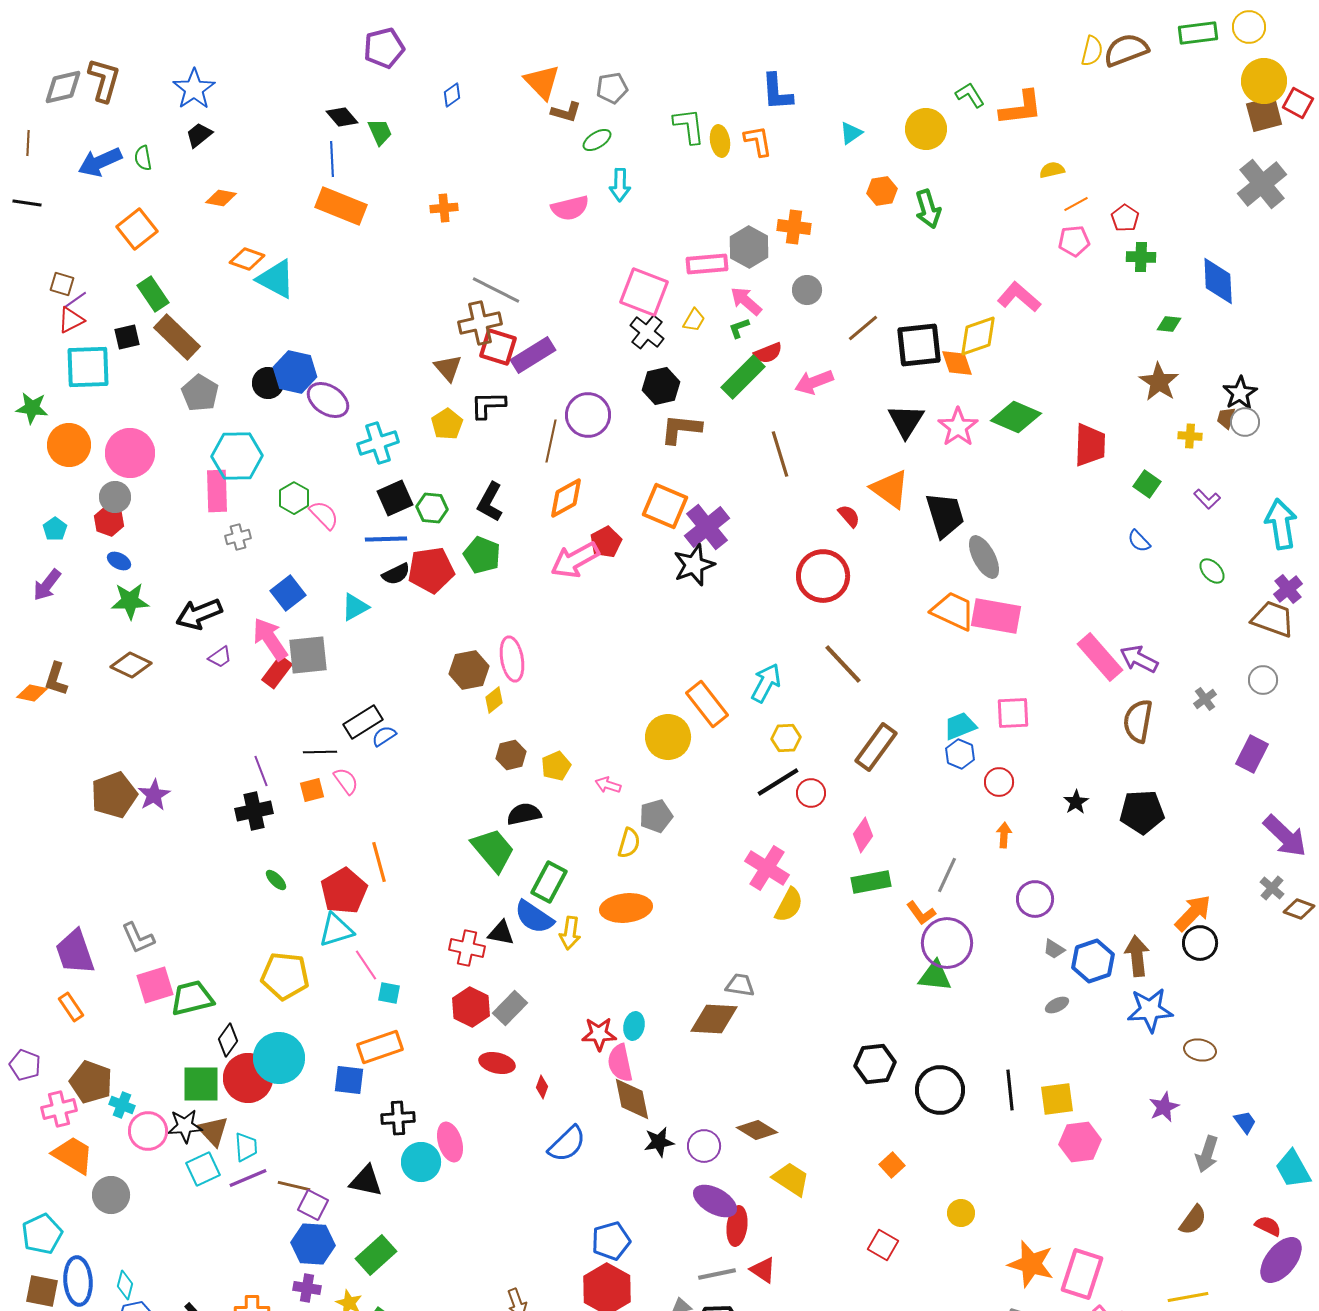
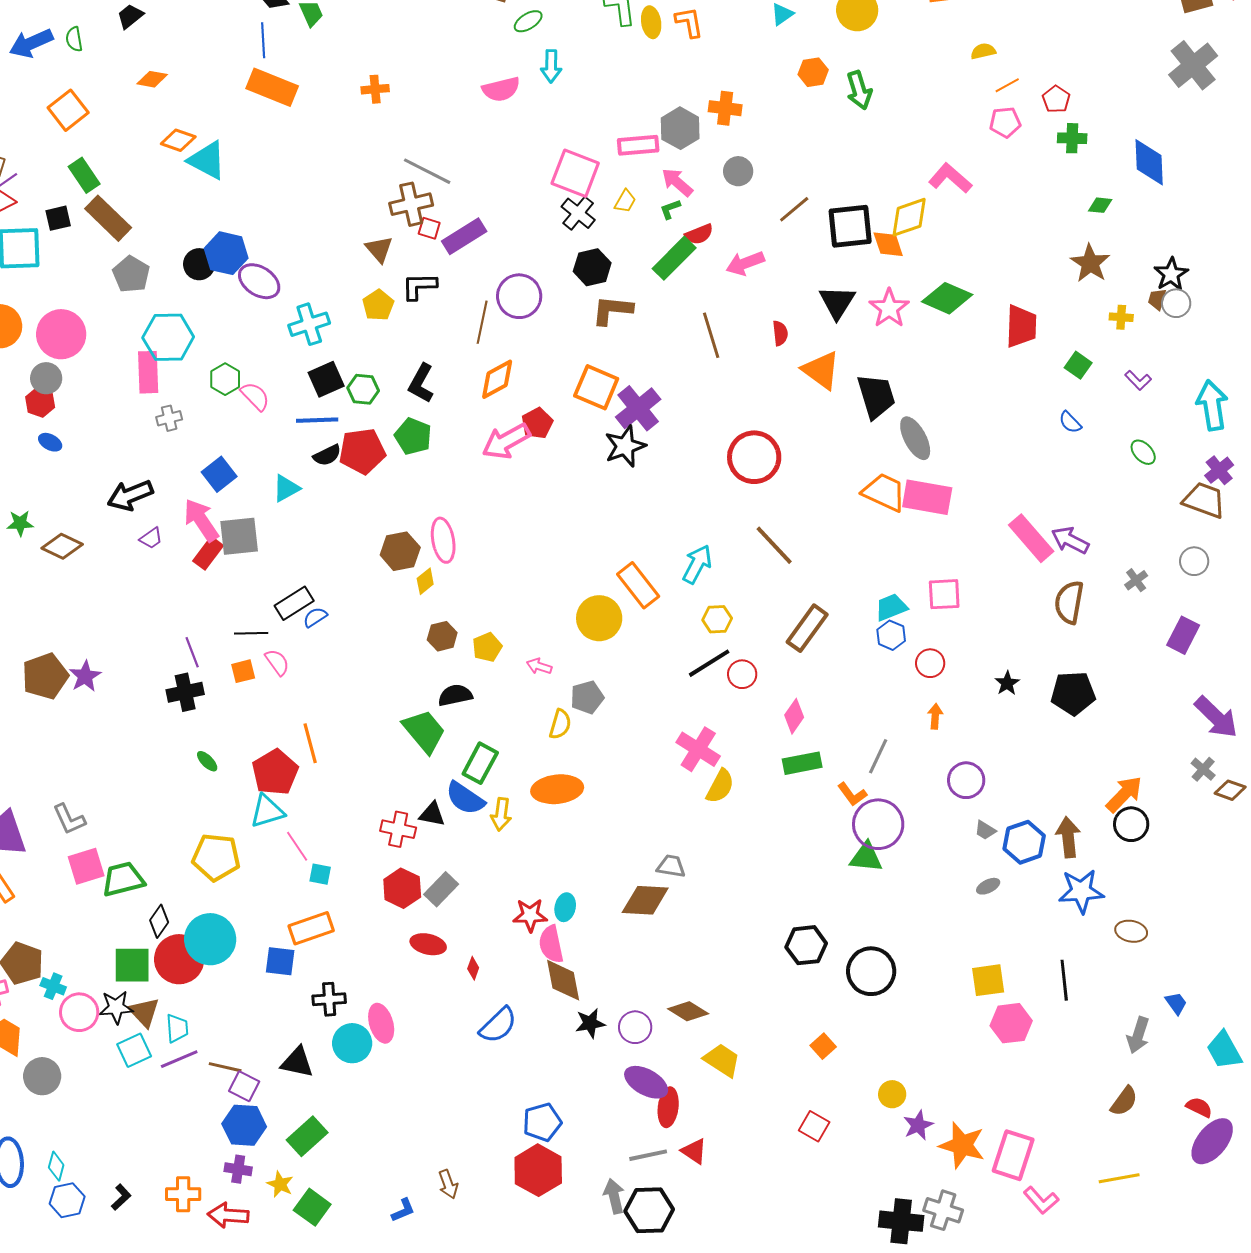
red square: (498, 347) -> (429, 228), size x0.6
red semicircle: (849, 516) -> (780, 333), moved, turned 35
green star: (130, 601) -> (20, 523), moved, size x0.7
black line: (1010, 1090) -> (1064, 980), moved
purple star: (1164, 1107) -> (918, 1125), moved

